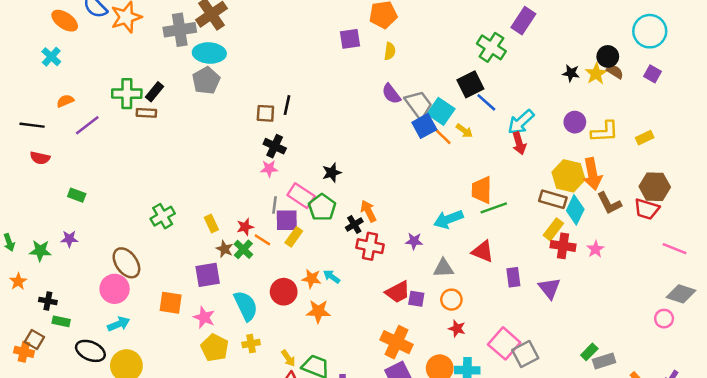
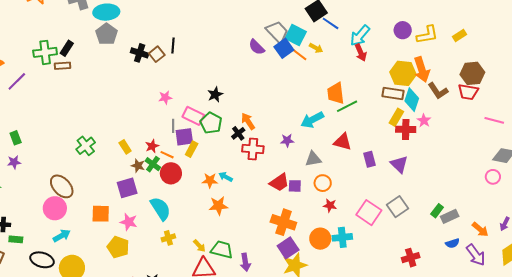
purple semicircle: (391, 94) -> (257, 47), moved
brown square: (265, 113) -> (157, 54), turned -35
black cross: (275, 146) -> (140, 53), moved
green rectangle: (77, 195) -> (16, 138), turned 56
purple star: (69, 239) -> (14, 162), moved
pink star: (596, 249) -> (424, 121), moved
red circle: (284, 292) -> (171, 173), moved
yellow pentagon: (215, 348) -> (118, 247), moved
gray square: (525, 354) -> (397, 207), moved

